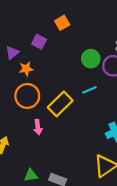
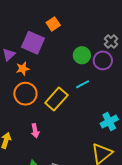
purple square: (39, 42) -> (33, 43), size x1.6
pink arrow: (38, 127) -> (35, 131), moved

